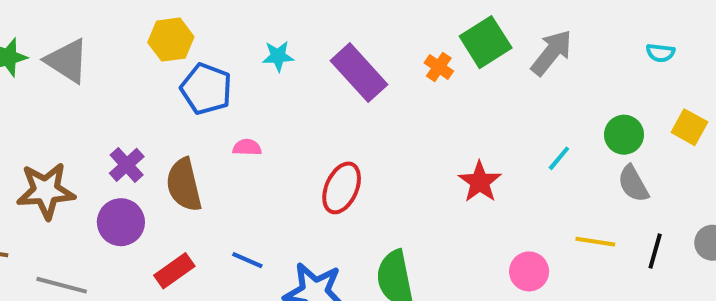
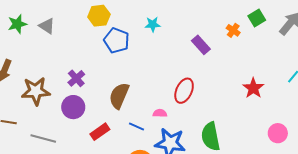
green square: (486, 42) -> (257, 18), size x0.7
gray triangle: (67, 61) -> (47, 26), size x0.7
purple rectangle: (359, 73) -> (201, 45), moved, size x0.7
pink semicircle: (247, 147) -> (160, 113), moved
brown semicircle: (184, 185) -> (119, 96), moved, turned 36

